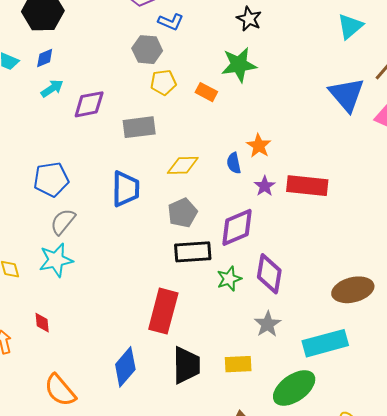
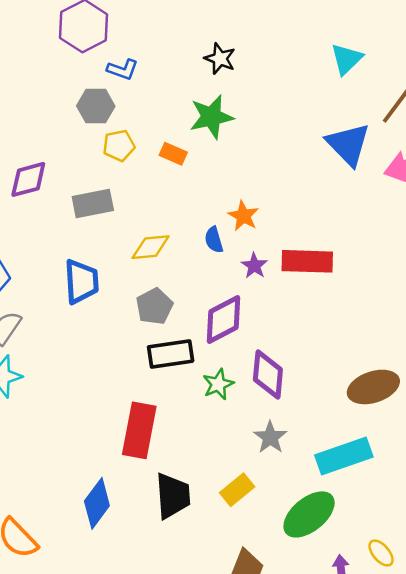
yellow rectangle: (238, 364) -> (237, 490), turned -32

